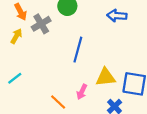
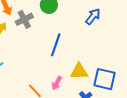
blue arrow: (117, 16) -> (93, 17), turned 120

